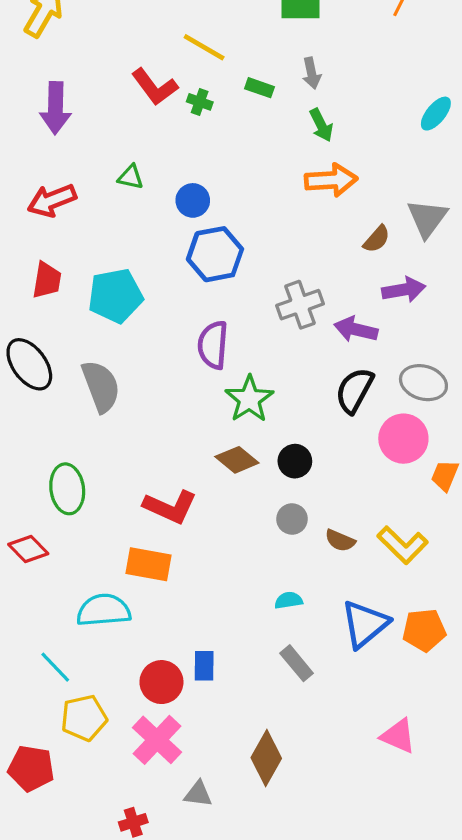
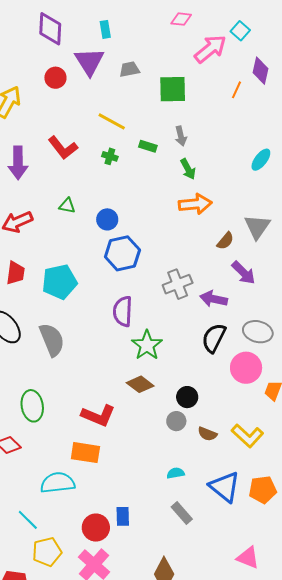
red L-shape: (155, 87) -> (63, 148), moved
purple arrow: (404, 290) -> (244, 273), turned 56
black circle: (295, 461) -> (187, 397), moved
blue triangle: (365, 624) -> (225, 487), turned -40

